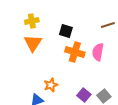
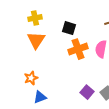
orange cross: (75, 52) -> (78, 49), turned -36
orange star: (51, 85) -> (31, 78), moved

